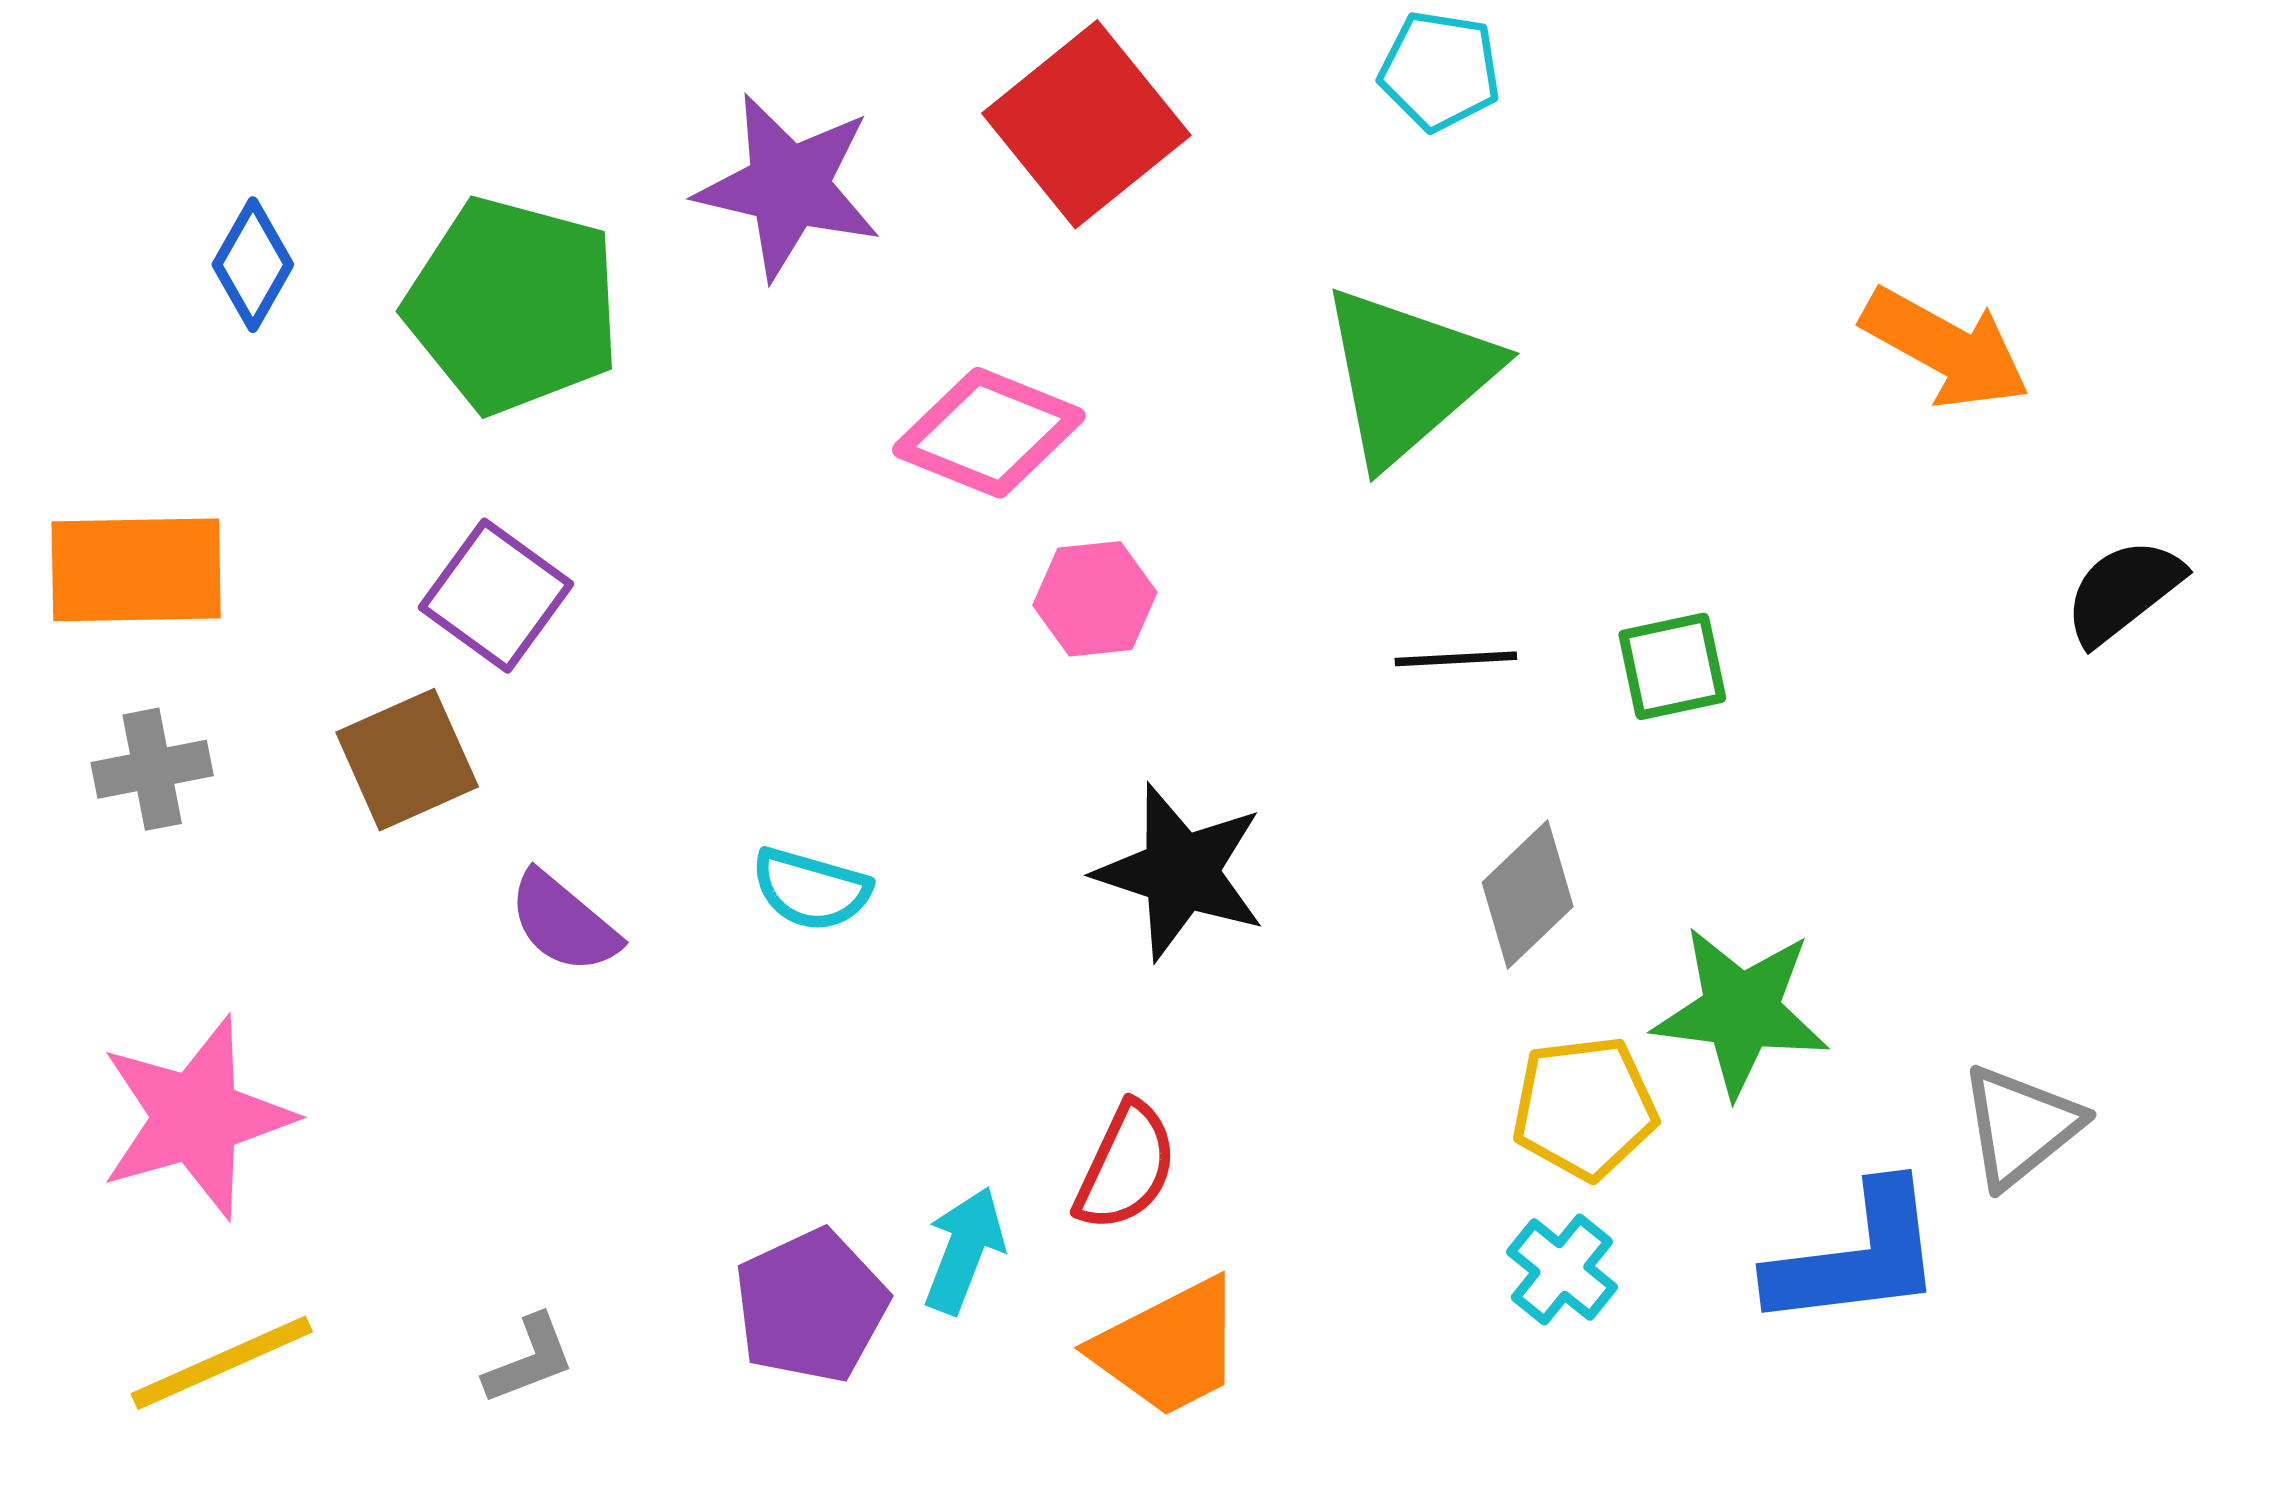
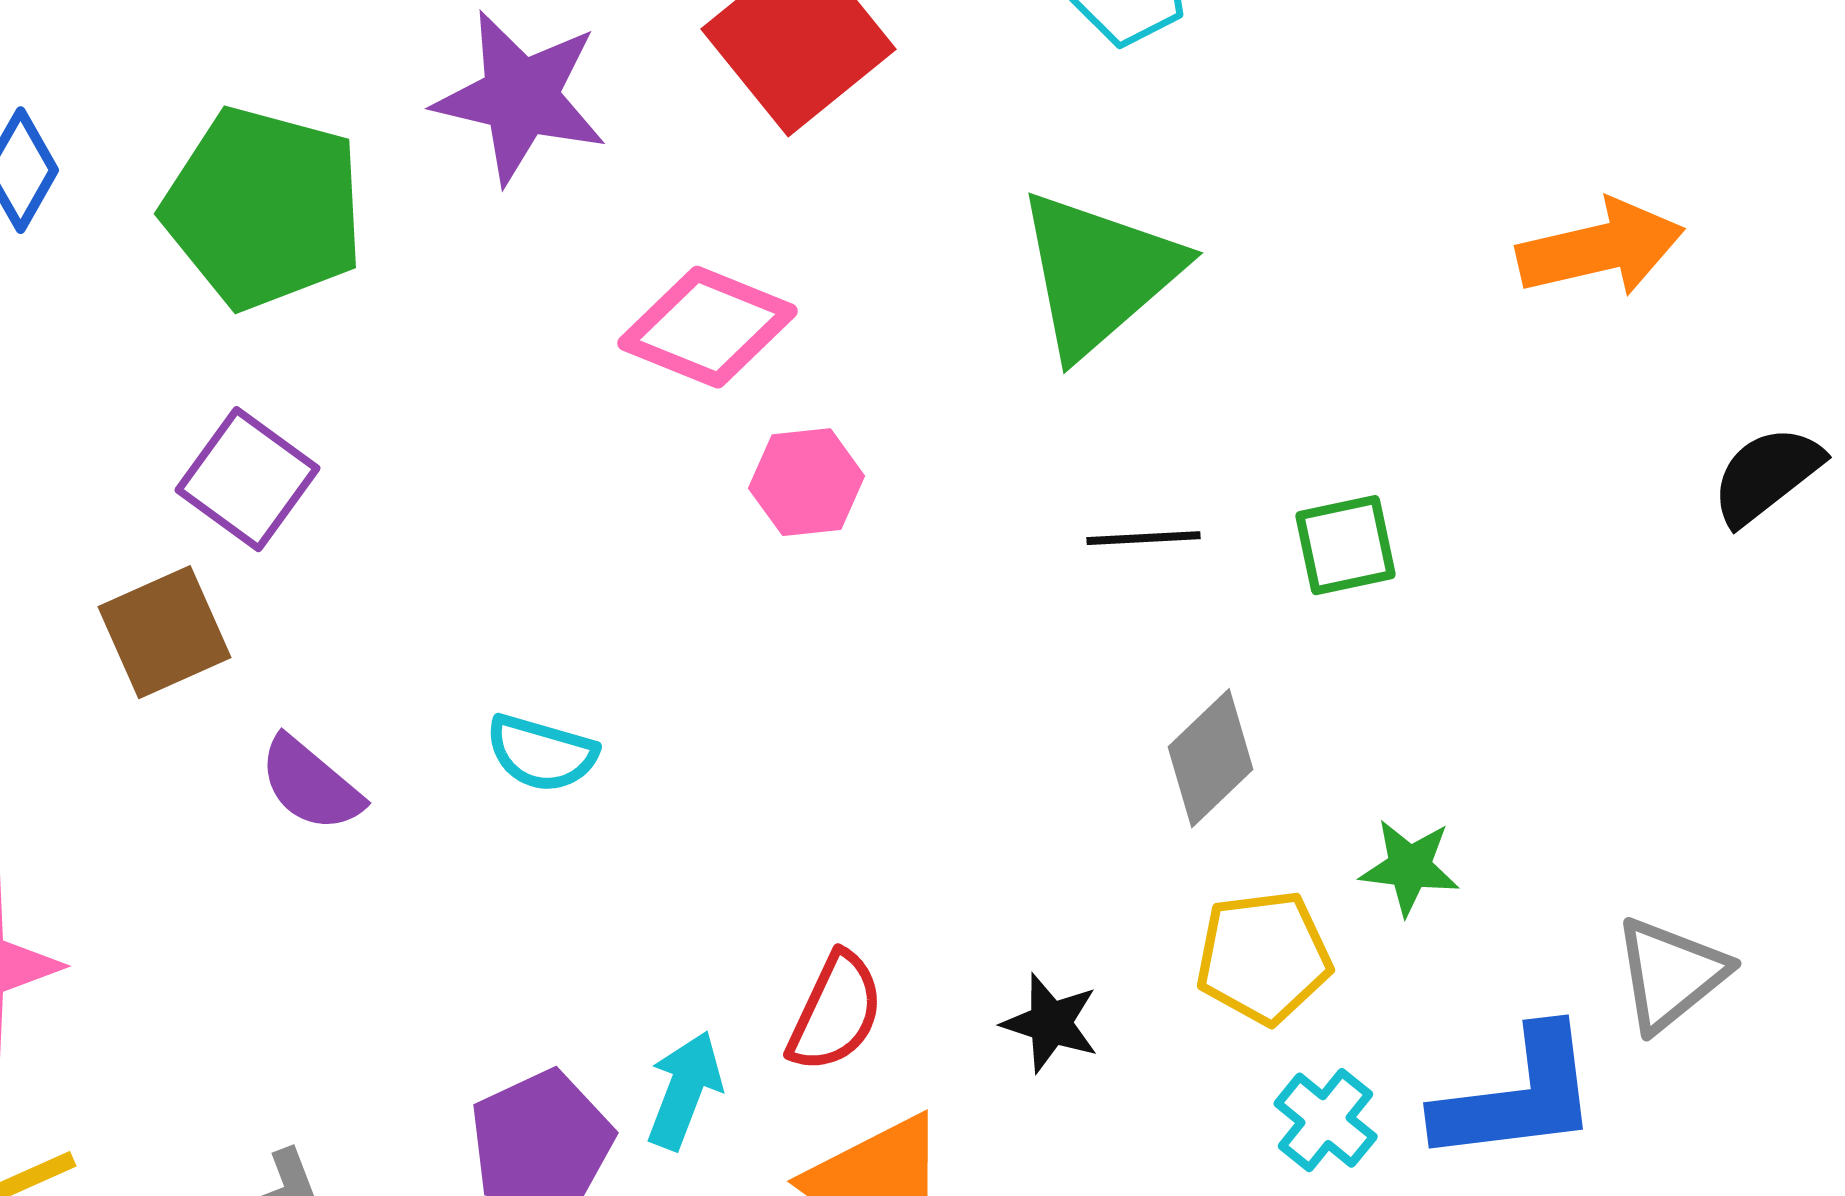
orange arrow: (1945, 348) -> (1601, 248), turned -42
black star: (1181, 872) -> (1051, 1023), moved, size x0.6
green star: (1741, 1011) -> (1410, 867), size x0.6
cyan cross: (1562, 1269) -> (1326, 1120), moved

